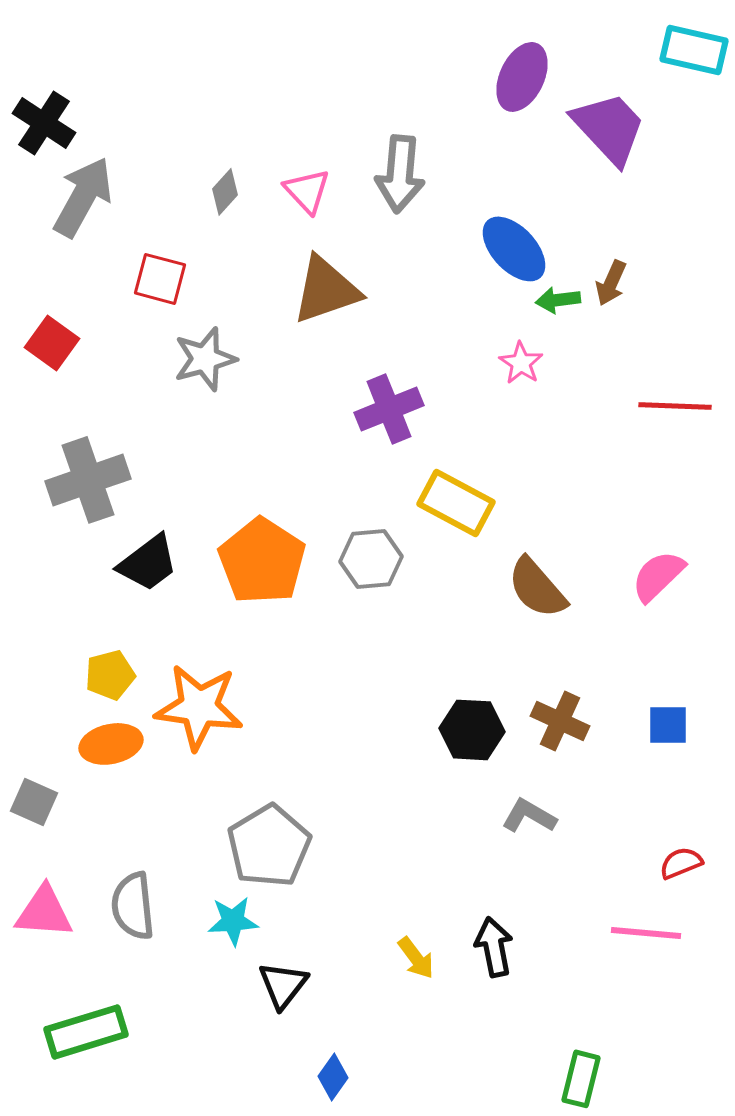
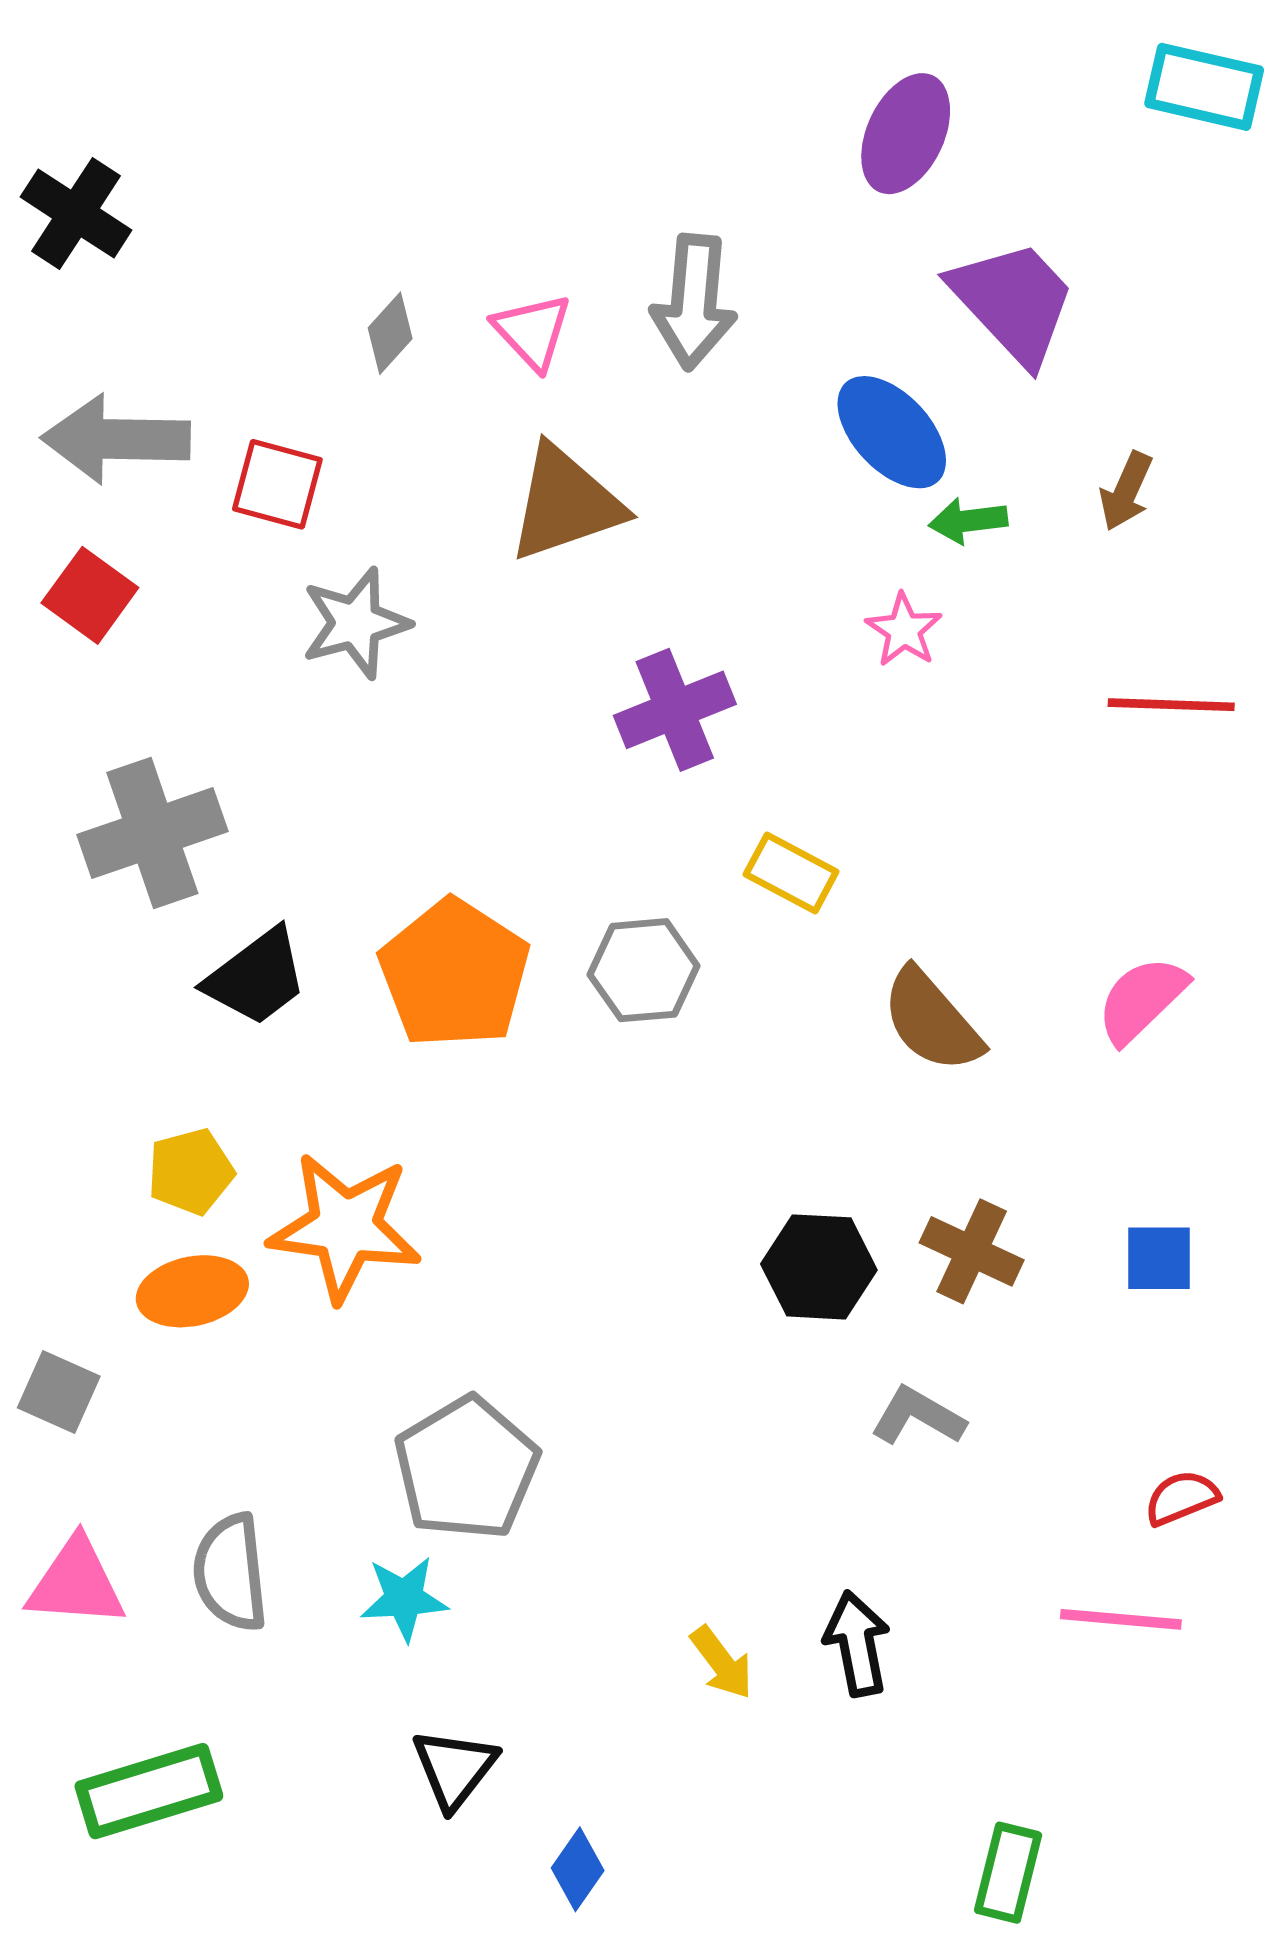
purple trapezoid: (609, 128) -> (1013, 302), moved
gray arrow: (83, 197) -> (116, 439), moved, turned -118
brown arrow: (611, 283) -> (1126, 491), moved
yellow rectangle: (456, 503) -> (791, 873), size x0.7
black triangle: (283, 985) -> (454, 1769), moved

